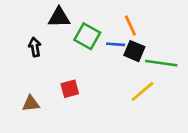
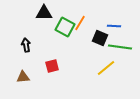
orange line: (130, 25) -> (80, 23), moved, turned 56
blue line: (116, 44) -> (114, 26), moved
black arrow: (35, 47) -> (26, 45), moved

